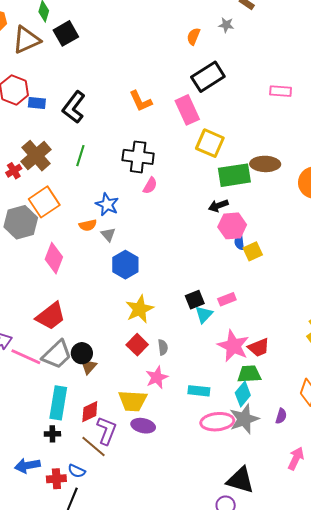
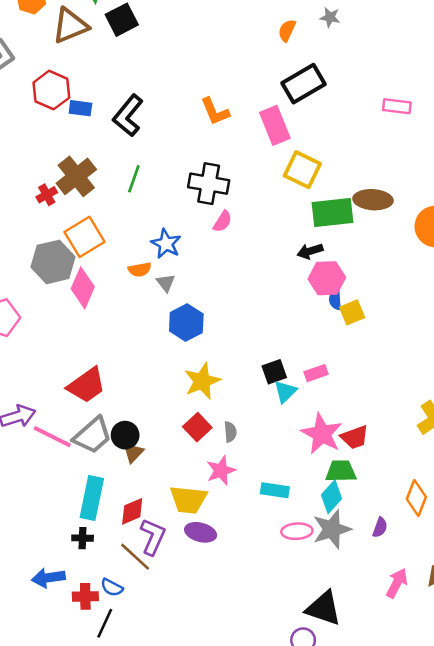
pink diamond: (54, 258) -> (83, 288), moved
pink ellipse: (217, 422) -> (297, 531), size x0.7

